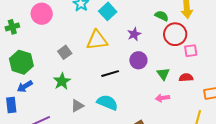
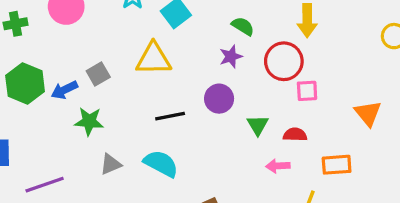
green semicircle: (162, 16) -> (243, 26), moved
purple star: (134, 34) -> (231, 57), moved
green star: (62, 81) -> (89, 121), turned 30
blue arrow: (25, 86) -> (64, 90), moved
pink arrow: (162, 98) -> (278, 166), moved

